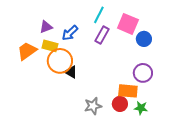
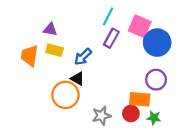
purple triangle: (46, 27) -> (50, 29), turned 32
blue arrow: (70, 33) -> (83, 57), moved
blue circle: (144, 39) -> (157, 43), size x1.6
orange trapezoid: (27, 51) -> (29, 56), turned -45
orange circle: (60, 61) -> (65, 95), moved

